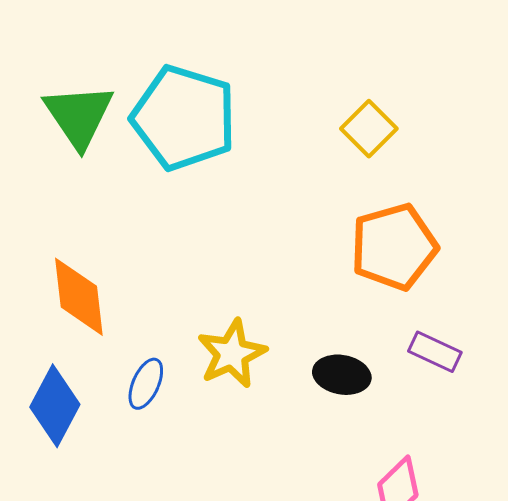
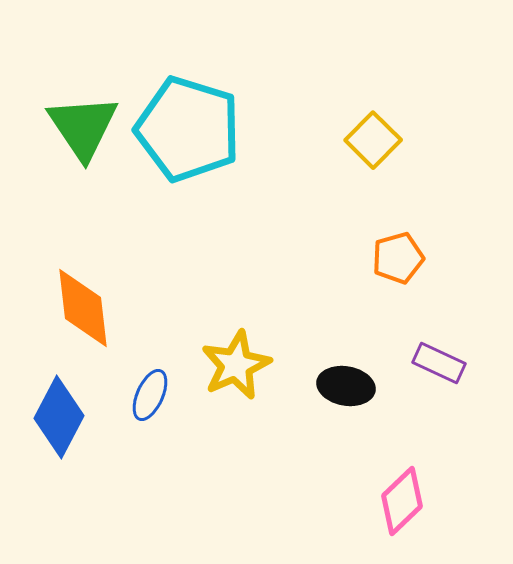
orange pentagon: (394, 247) -> (398, 258), size x0.6

